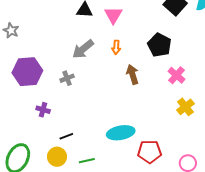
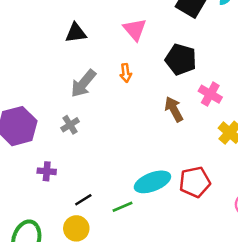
pink triangle: (113, 15) -> (135, 29), moved
brown arrow: (132, 74) -> (174, 109), moved
red pentagon: (150, 152) -> (195, 182), moved
green line: (87, 161) -> (123, 207), moved

